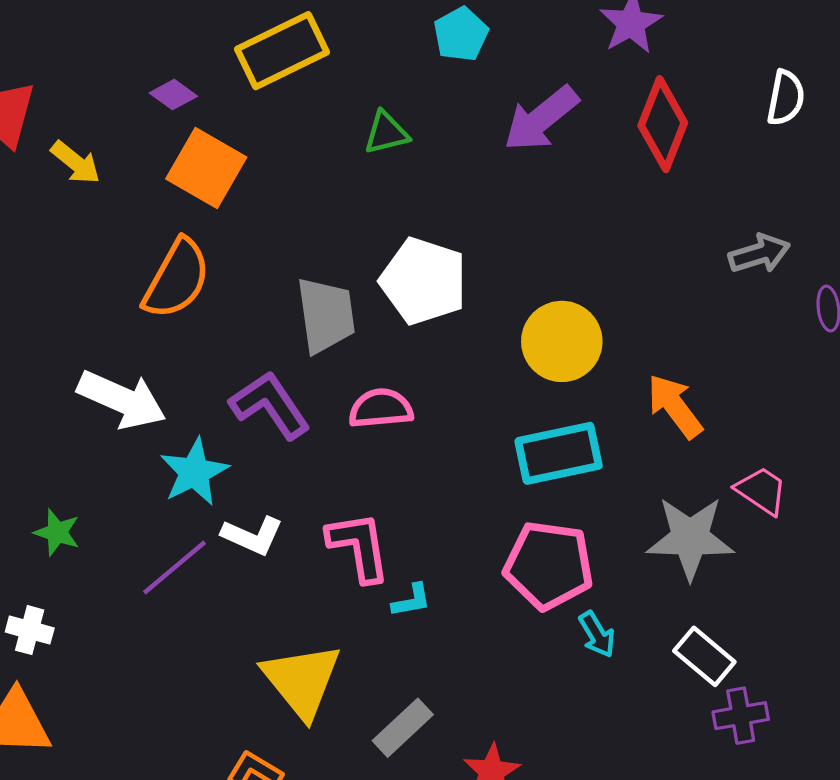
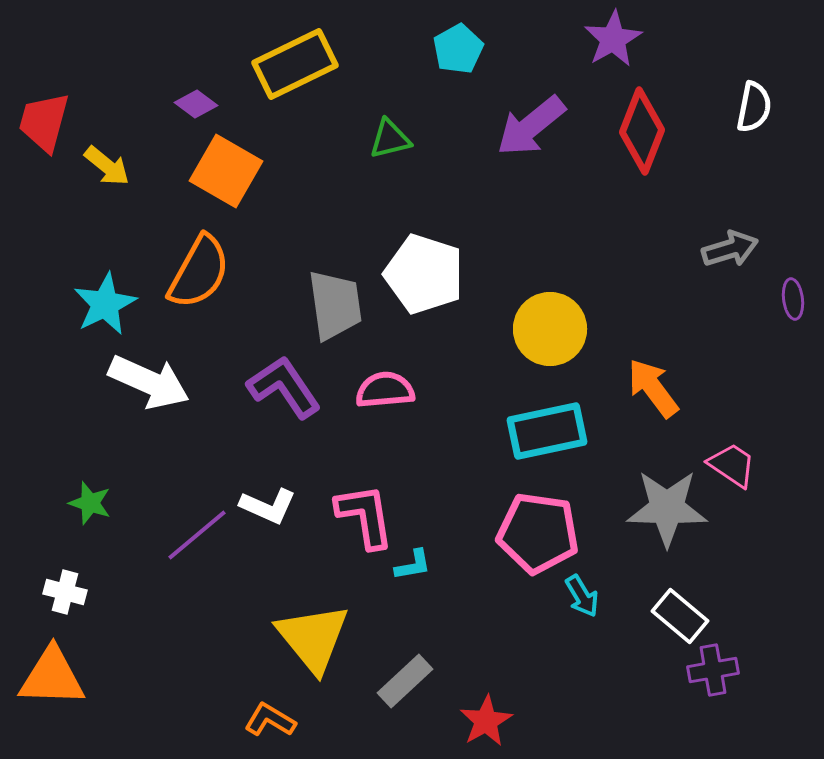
cyan star: (194, 472) -> (105, 304), moved

